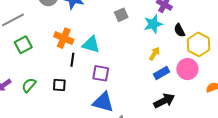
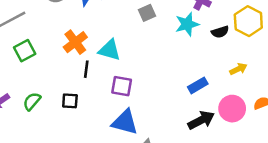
black semicircle: (179, 30) -> (220, 32), turned -80
orange cross: (64, 38) -> (75, 42), turned 30
yellow hexagon: (198, 44) -> (248, 21), moved
yellow arrow: (154, 54) -> (238, 69), moved, turned 32
pink circle: (187, 69) -> (232, 109), moved

